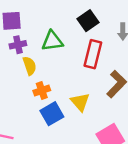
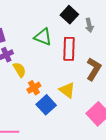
black square: (88, 21) -> (69, 15), moved
green triangle: (52, 41) -> (43, 37), moved, turned 42

